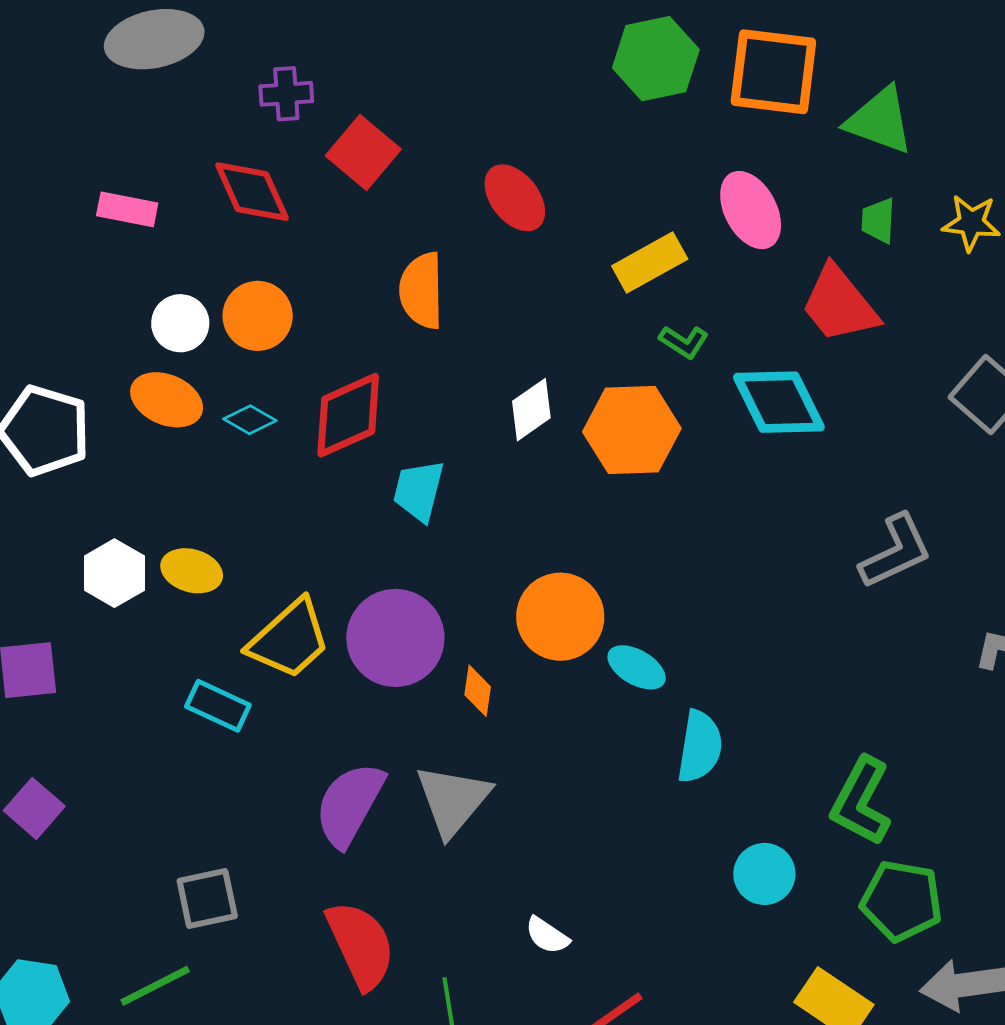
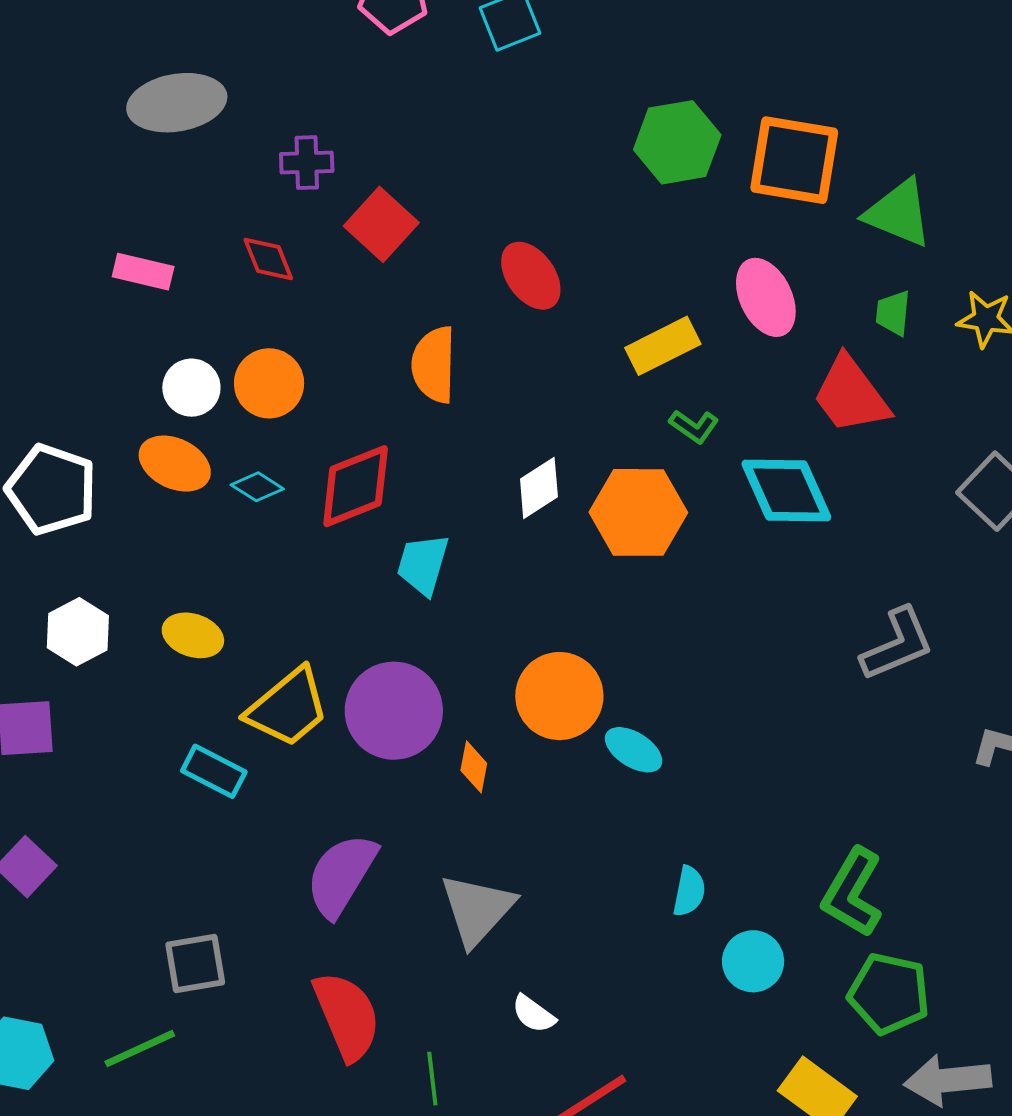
red diamond: (252, 192) -> (268, 259), size x0.7
white hexagon: (114, 573) -> (78, 632), moved
cyan semicircle: (700, 747) -> (689, 891), moved, size x0.7
gray triangle: (453, 800) -> (477, 909), moved

